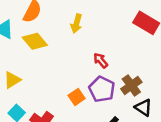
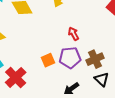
purple pentagon: (102, 89) -> (70, 58), turned 30

